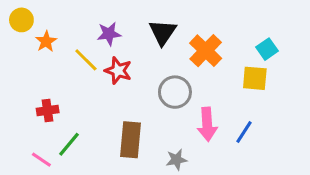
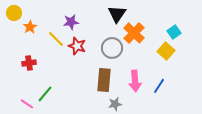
black triangle: (163, 32) -> (117, 14), moved
yellow square: (255, 78) -> (166, 51), turned 36
gray circle: (175, 92) -> (112, 48), moved
red cross: (48, 111) -> (29, 63), moved
brown rectangle: (130, 140) -> (104, 80), moved

